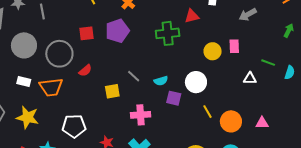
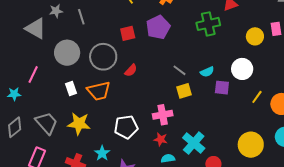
white rectangle: (24, 82) -> (71, 88), turned 64
yellow square: (112, 91) -> (184, 91), moved
yellow line: (207, 112) -> (257, 97), turned 72
pink cross: (141, 115) -> (163, 115), moved

